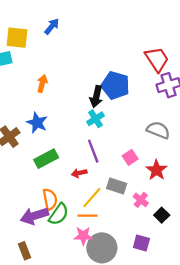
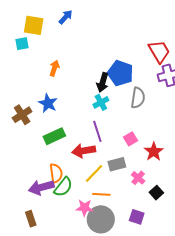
gray semicircle: (158, 130) -> (138, 98), moved, turned 75
red arrow: (79, 173) -> (84, 151), size x1.6
gray rectangle: (117, 186) -> (117, 164), turned -36
orange line: (88, 216) -> (101, 194), moved

